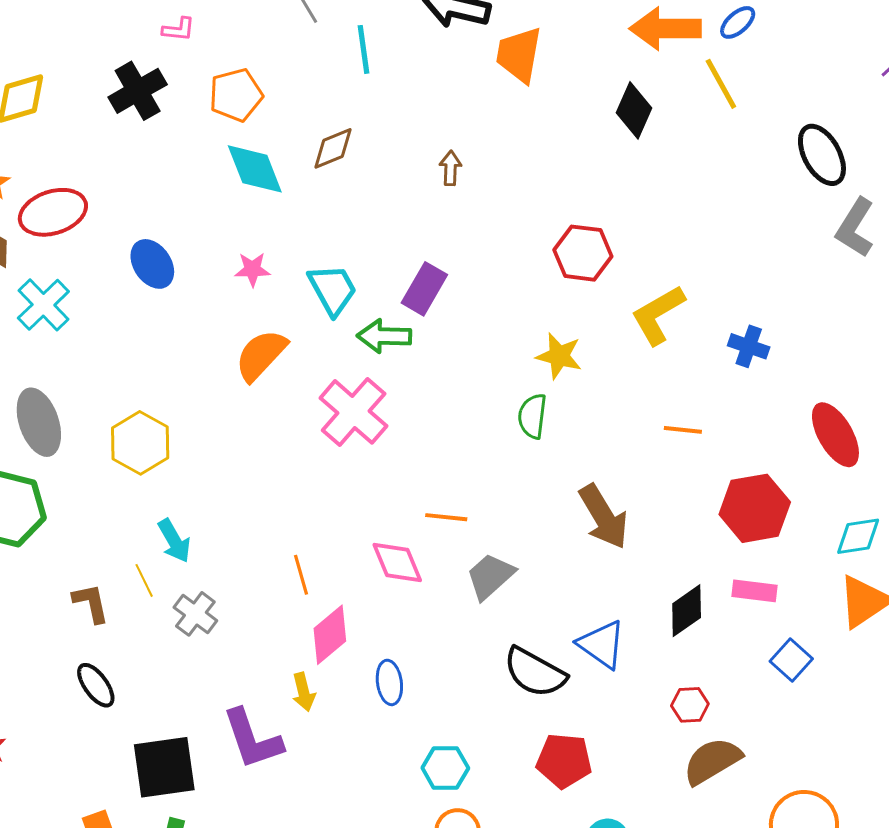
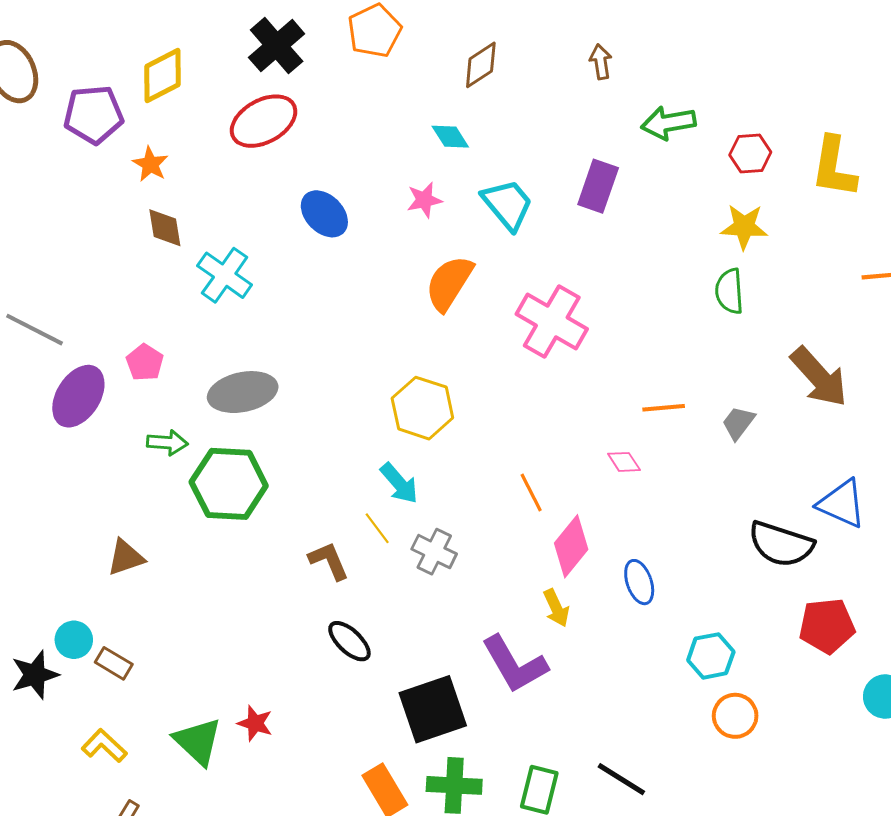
cyan diamond: (255, 169) -> (450, 137), moved, size x0.6
red ellipse: (53, 212) -> (264, 121), moved
red hexagon: (583, 253) -> (750, 154), moved, size x0.7
yellow L-shape: (658, 315) -> (834, 167), turned -40
green arrow: (384, 336) -> (668, 123), moved
gray ellipse: (39, 422) -> (243, 392), turned -72
yellow hexagon: (140, 443) -> (422, 408), moved
pink diamond: (397, 563) -> (624, 462), size x0.6
gray trapezoid: (490, 576) -> (738, 423), moved, size x0.7

